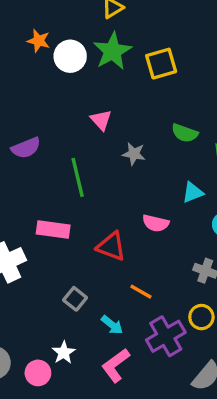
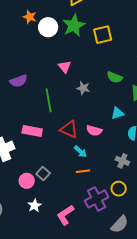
red triangle: (111, 246) -> (69, 129), moved
orange line: (141, 292) -> (83, 171), turned -40
cyan arrow: (112, 325) -> (80, 152), moved
pink circle: (38, 373) -> (27, 181), moved

